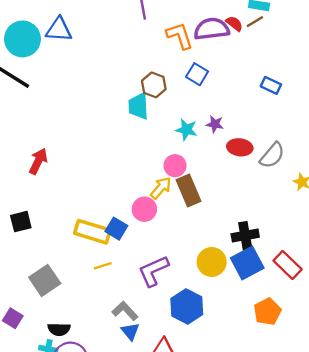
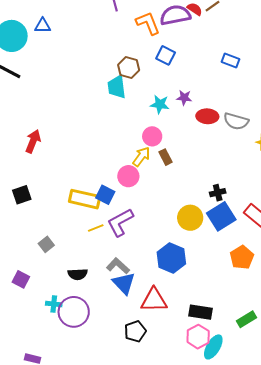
blue triangle: (59, 30) -> (43, 26), size x0.7
gray semicircle: (272, 155) -> (236, 121), turned 70
brown rectangle: (188, 190) -> (166, 157), size x0.6
black cross: (245, 236) -> (218, 193), size x0.7
purple L-shape: (153, 271) -> (120, 222), moved
gray square: (45, 280) -> (46, 244), size x0.6
black semicircle: (59, 329) -> (78, 274), moved
blue triangle: (130, 331) -> (124, 283), size x1.4

